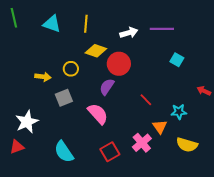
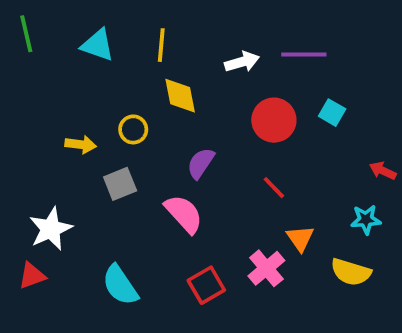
yellow diamond: (96, 51) -> (180, 96), turned 60
red circle: (119, 64) -> (274, 120), moved
cyan star: (179, 112) -> (366, 219), moved

